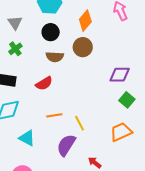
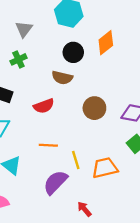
black circle: (51, 32) -> (73, 52), moved
brown circle: (83, 47) -> (94, 108), moved
orange trapezoid: (121, 132) -> (105, 168), moved

